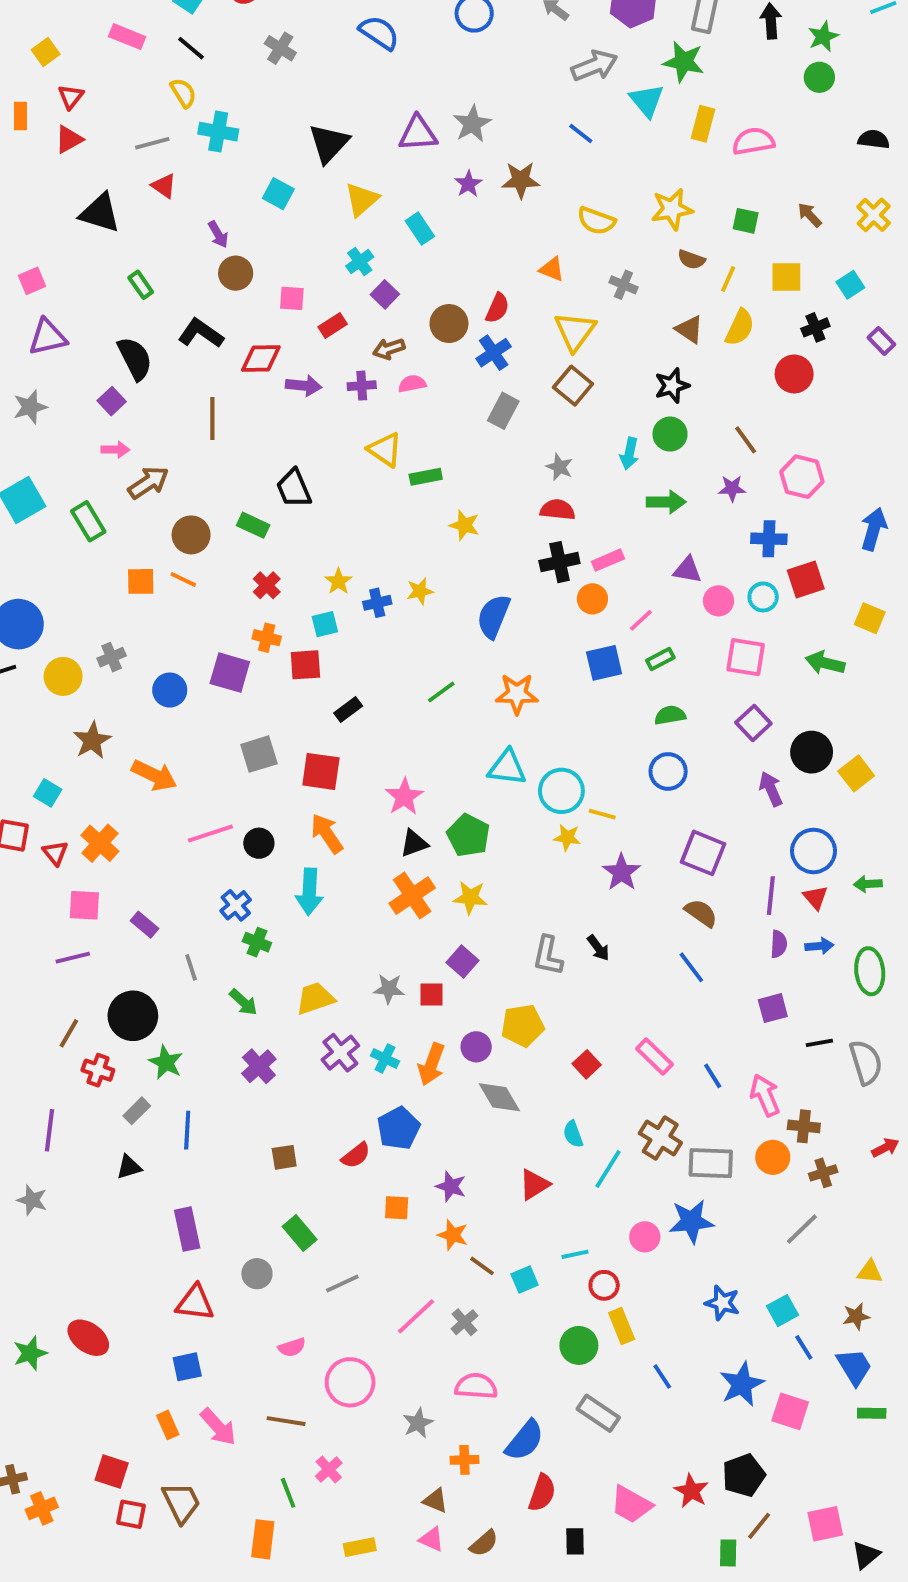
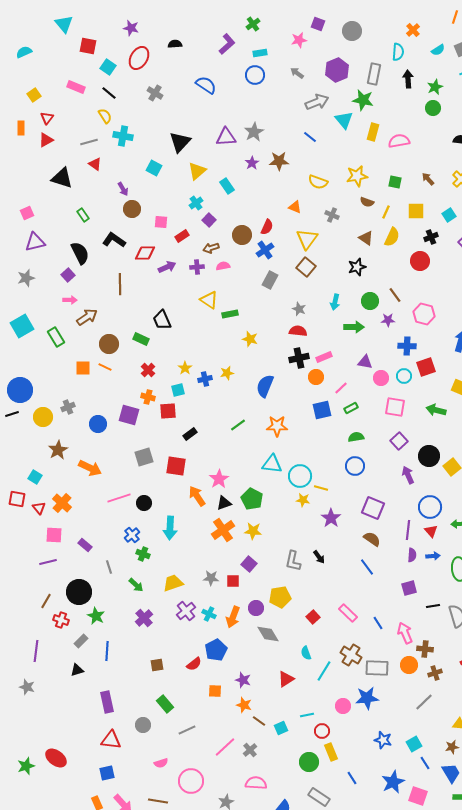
purple arrow: (304, 386) -> (167, 267), turned -30
green circle: (670, 434) -> (370, 301), moved
orange arrow: (327, 834) -> (197, 496), moved

